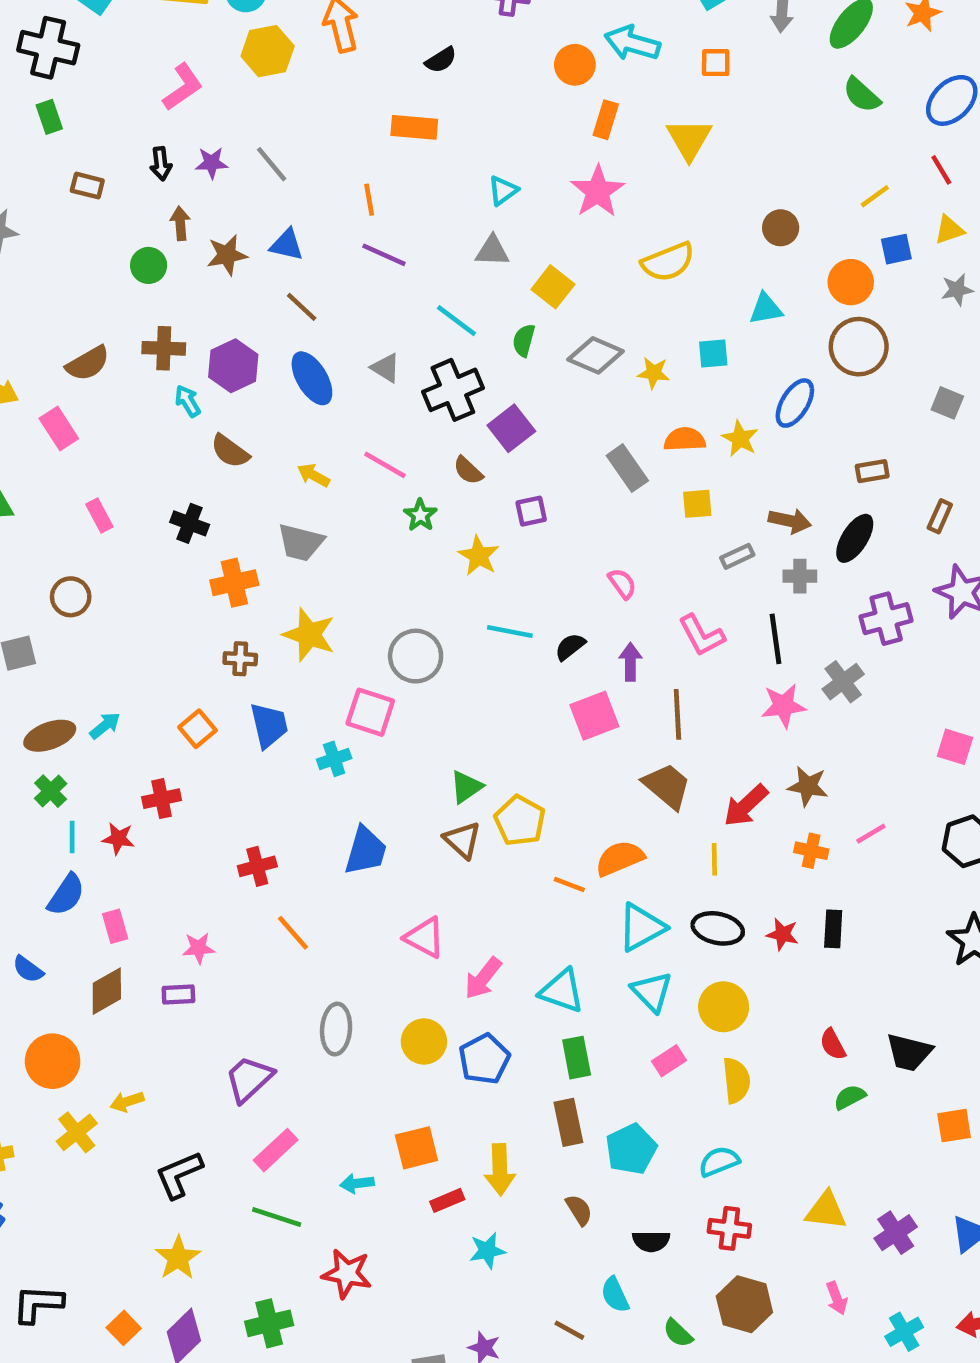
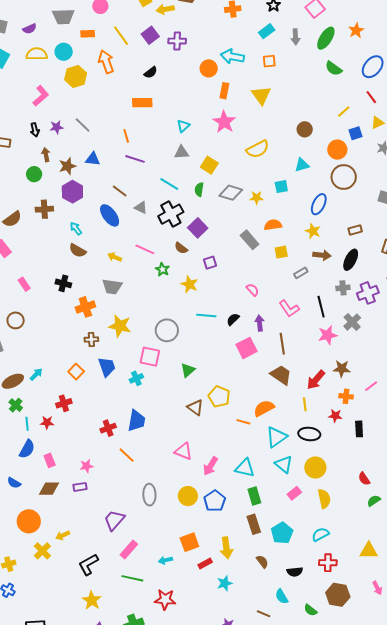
brown line: (302, 307) -> (120, 191), moved
purple hexagon: (233, 366) -> (72, 192), moved
cyan arrow: (188, 401) -> (76, 229), moved
yellow star: (740, 439) -> (313, 231), moved
gray cross: (800, 576) -> (343, 288), moved
green triangle: (466, 787) -> (188, 370), moved
blue trapezoid: (366, 851) -> (136, 421), moved
red star: (782, 934) -> (335, 416), moved
brown diamond: (107, 991) -> (49, 489), turned 35

